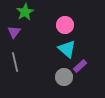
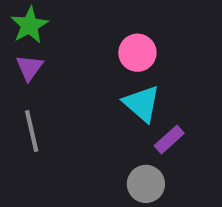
green star: (25, 12) -> (30, 25), moved
gray circle: (64, 77) -> (146, 184), moved

